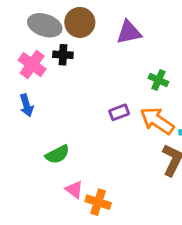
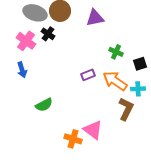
black cross: (63, 55) -> (48, 34), turned 32
pink triangle: (74, 189) -> (93, 130), moved, size x1.5

